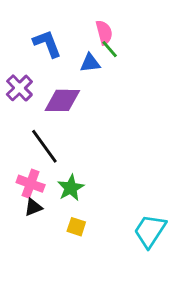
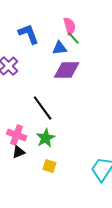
purple diamond: (62, 100) -> (67, 70), moved
black line: (44, 146) -> (43, 108), moved

